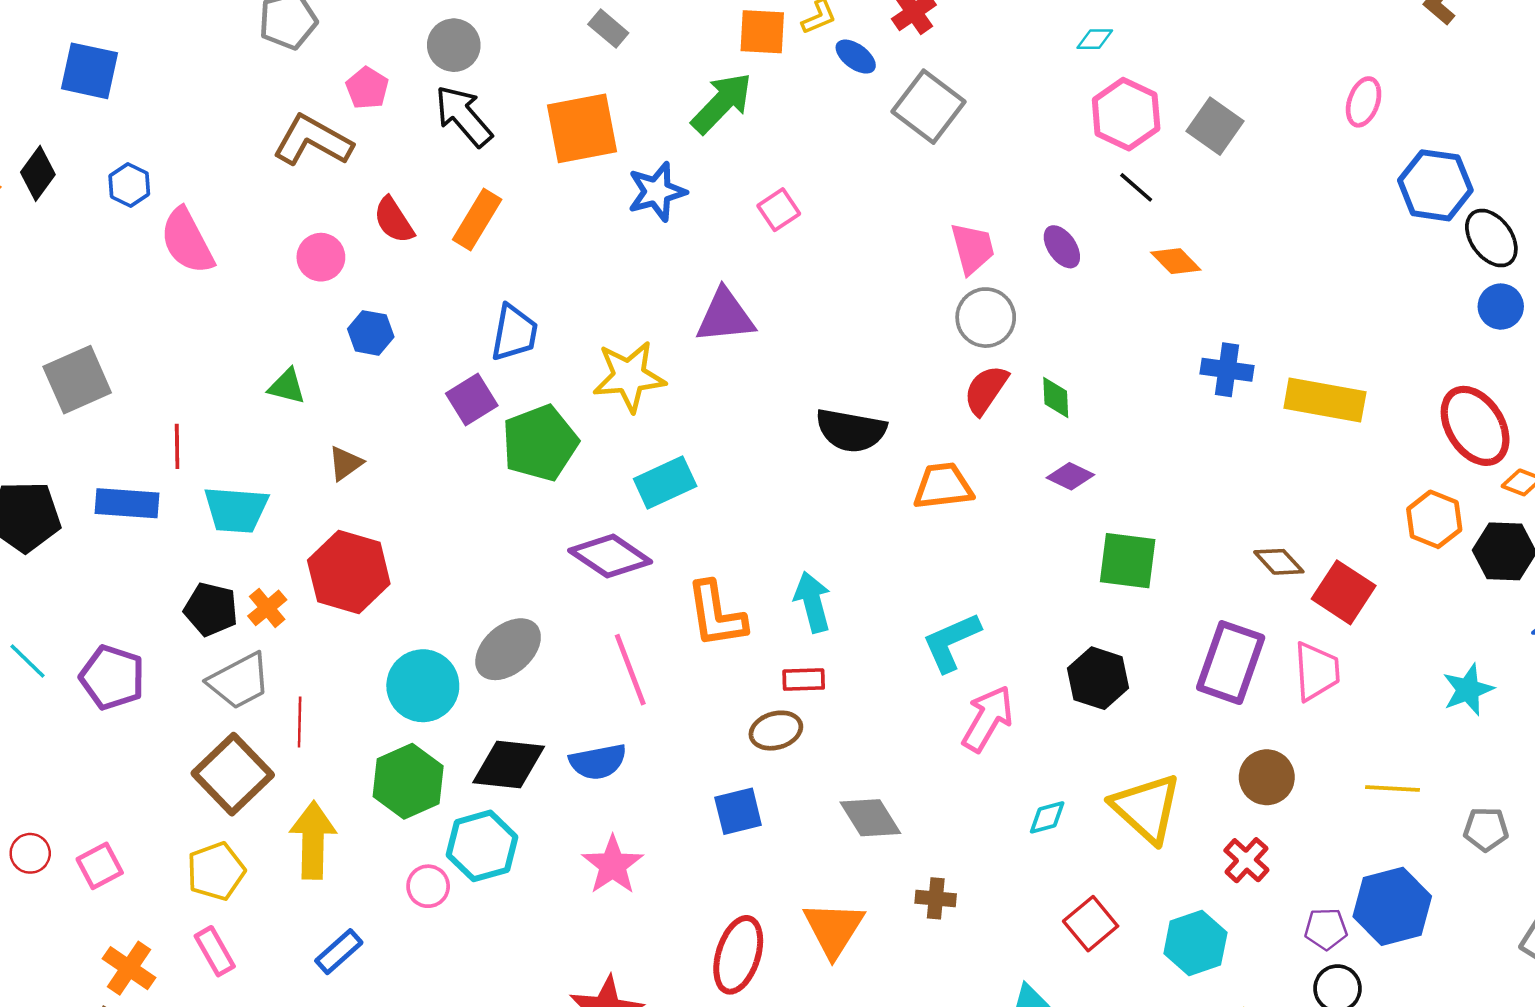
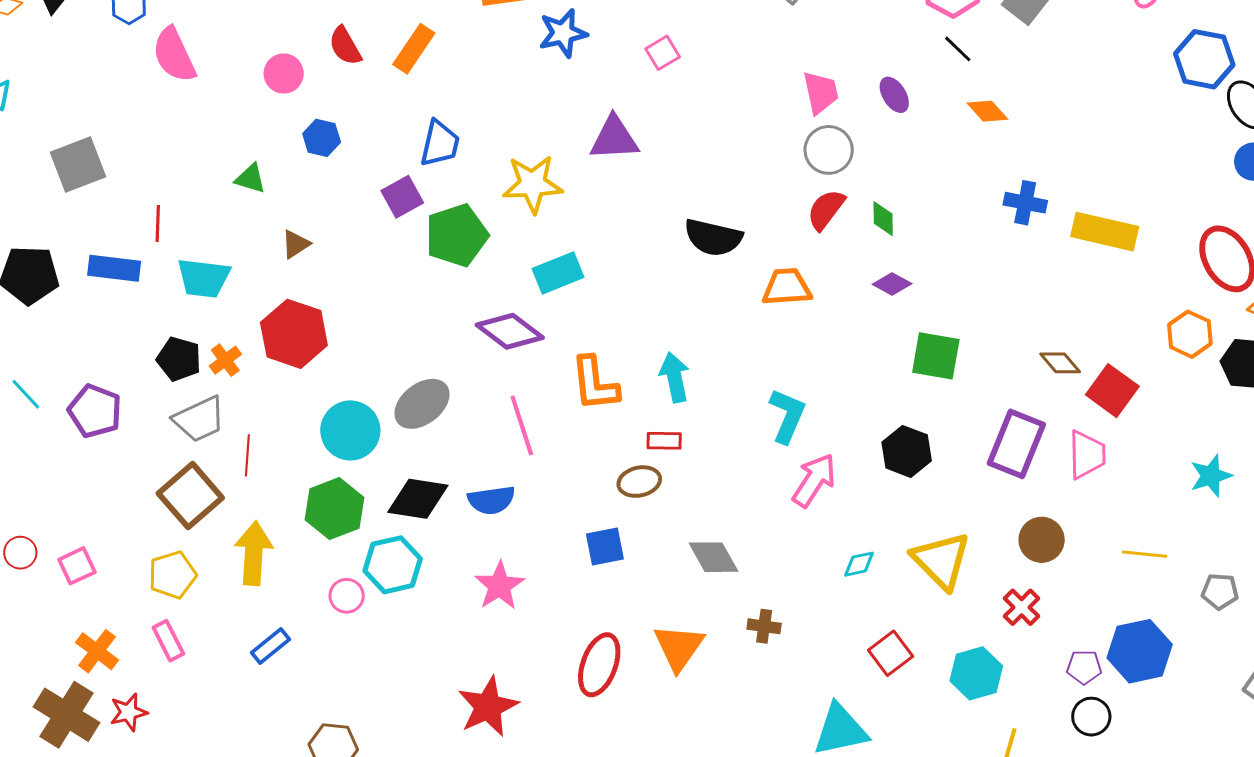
cyan L-shape: (951, 642) -> (787, 416), turned 134

